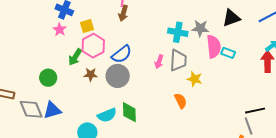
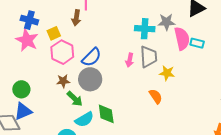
brown arrow: (123, 13) -> (76, 18), moved
pink star: (60, 30) -> (27, 40), size x1.6
green arrow: (75, 57) -> (75, 99), moved, turned -72
blue triangle: (52, 110) -> (23, 111), moved

